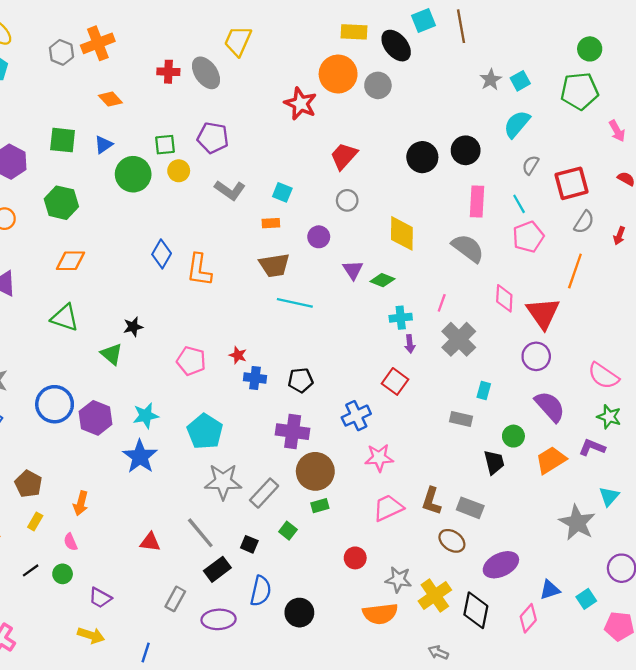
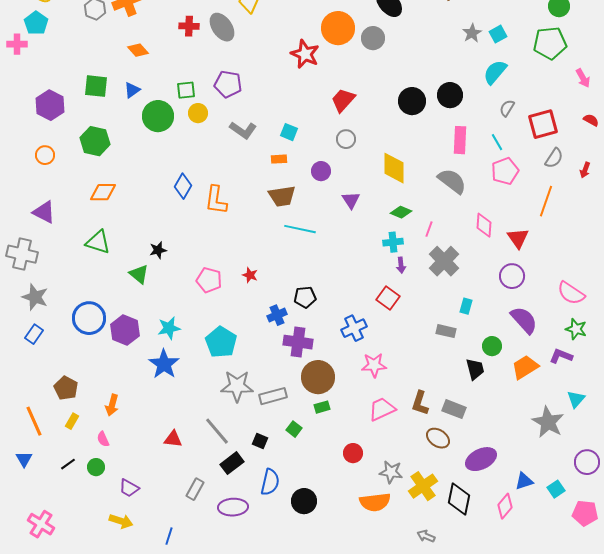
green diamond: (382, 280) -> (401, 212), moved
red triangle: (543, 313) -> (518, 238), size x0.7
blue cross: (255, 378) -> (277, 315), moved, turned -30
gray rectangle: (264, 493) -> (273, 396), turned 32

